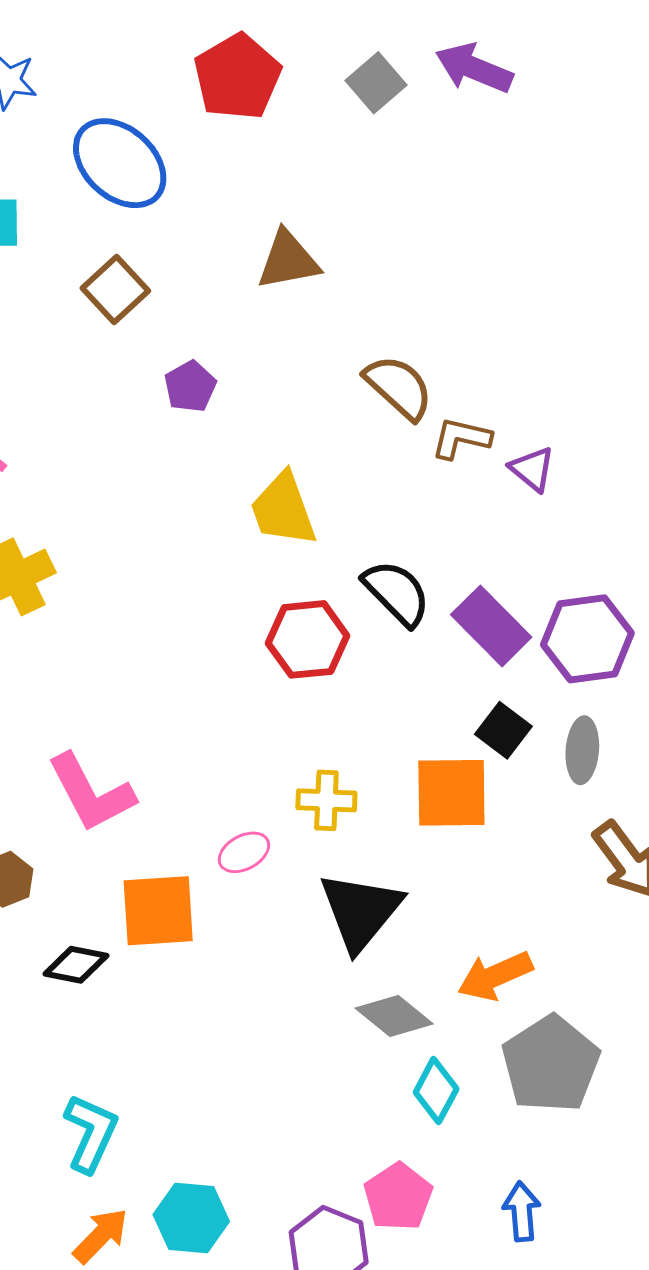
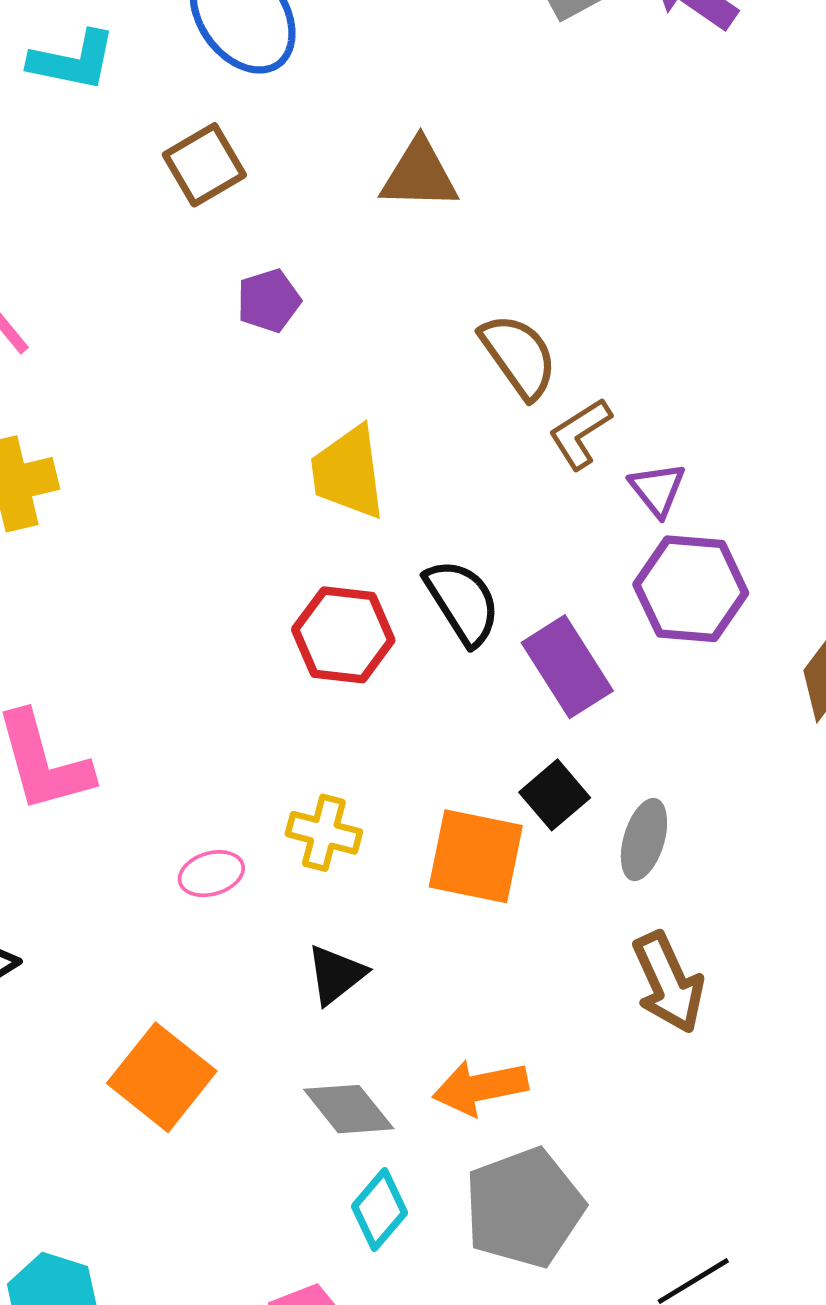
brown L-shape: (461, 438) -> (580, 434), turned -58
purple hexagon: (587, 639) -> (691, 589), moved
orange square: (158, 911) -> (162, 1077), moved, turned 30
black triangle: (361, 911) -> (336, 975), size x0.6

